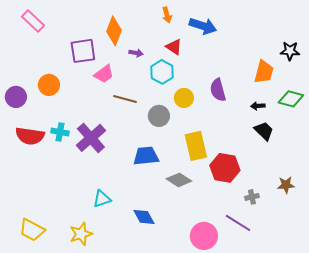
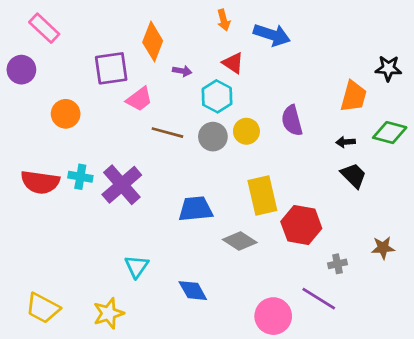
purple circle: (16, 97) -> (21, 70), moved
gray circle: (159, 116) -> (213, 137), moved
cyan triangle: (102, 199) -> (137, 266), turned -36

